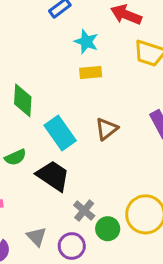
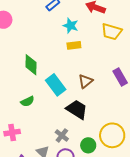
black trapezoid: (53, 176) -> (77, 109), moved
gray cross: (84, 211) -> (62, 135), moved

